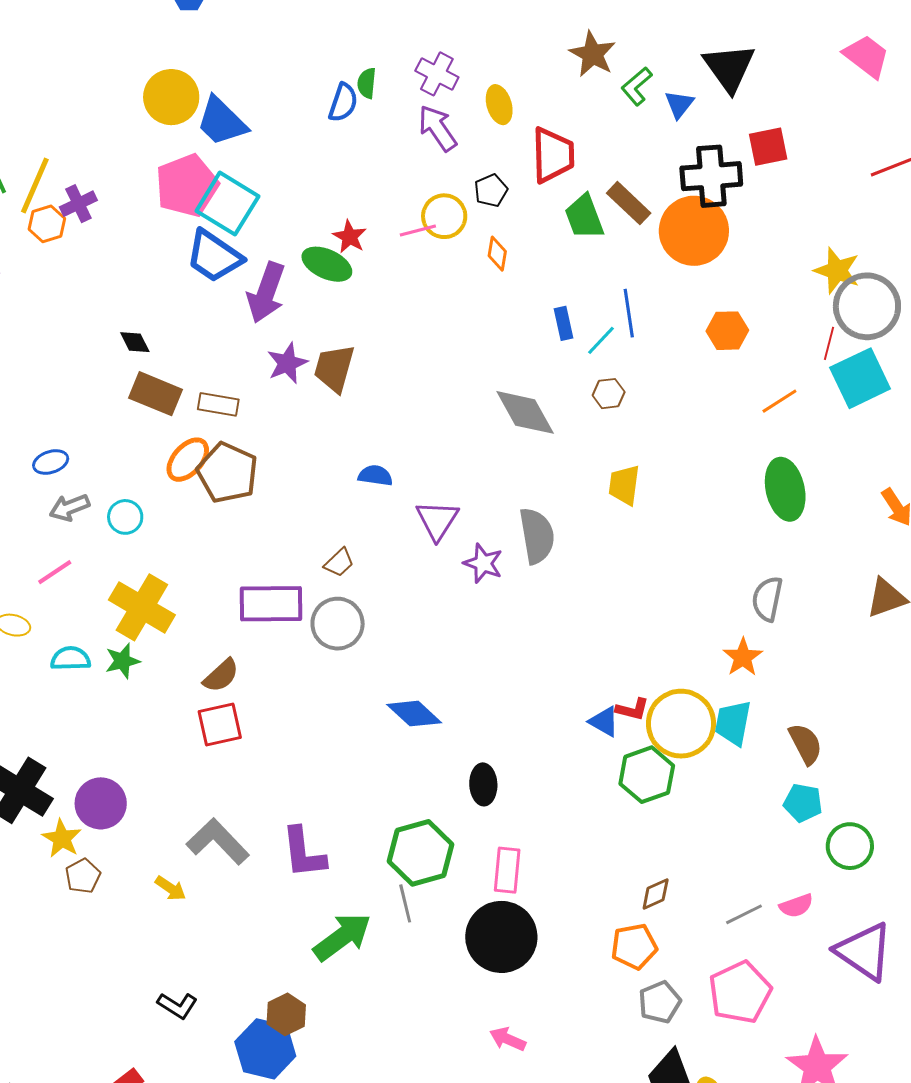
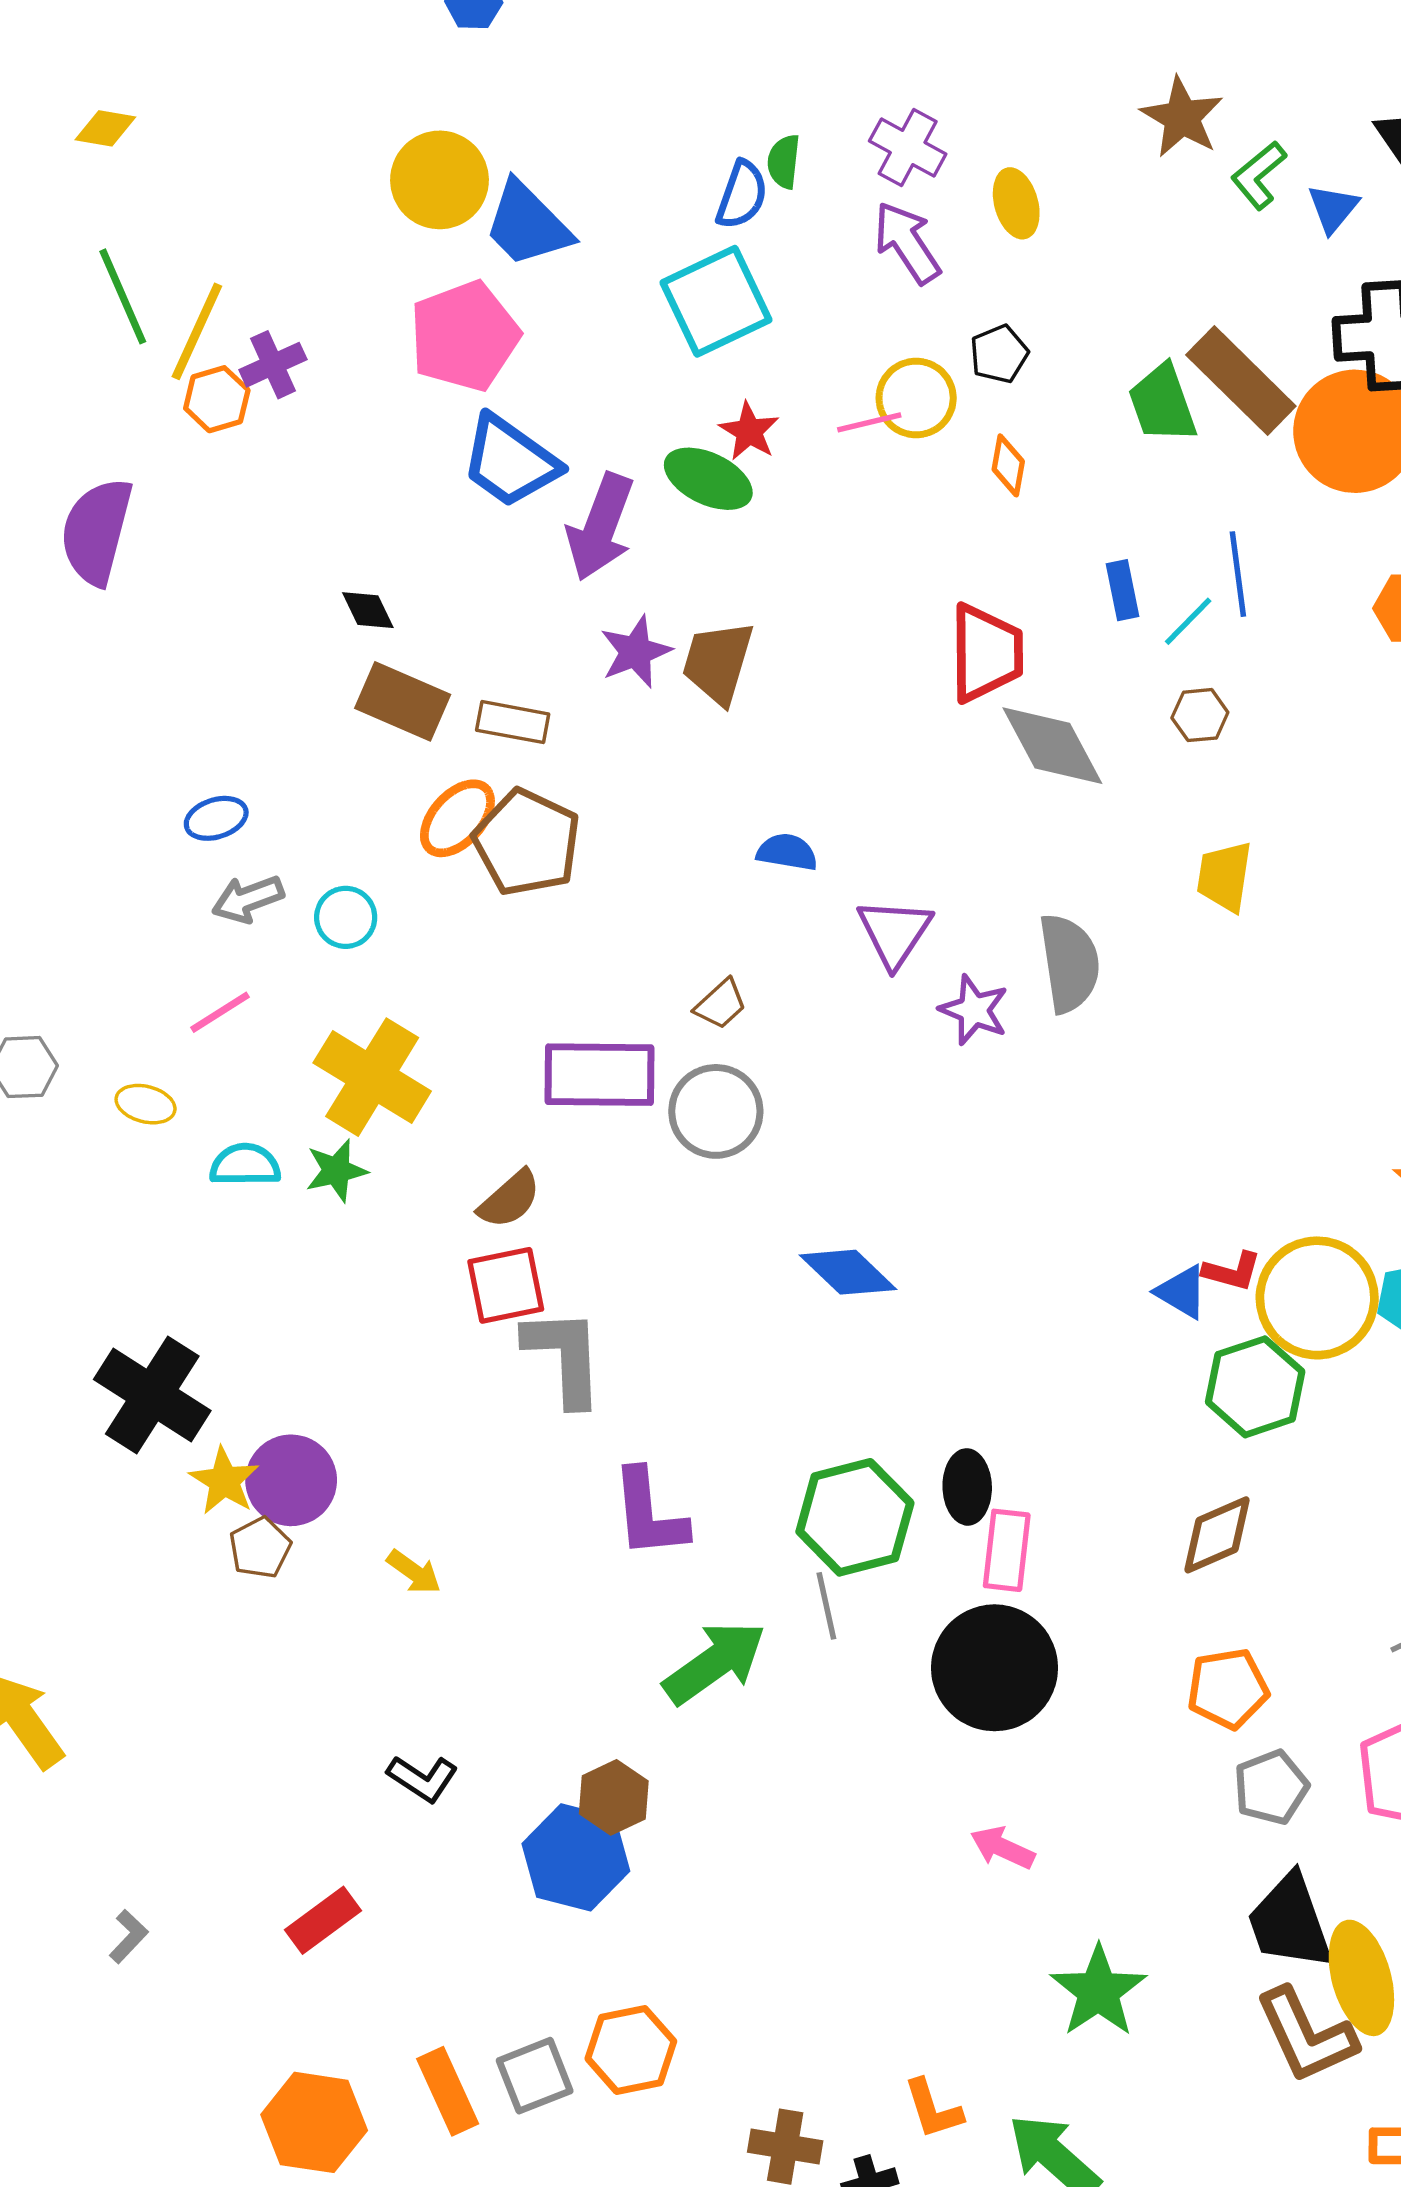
red trapezoid: (553, 155) -> (986, 653), moved
brown rectangle: (629, 203) -> (1241, 380), size x1.4
cyan square: (227, 204) -> (716, 301), moved, turned 32
black ellipse: (483, 784) -> (967, 1487), moved
purple circle: (101, 803) -> (291, 1480), moved
gray L-shape: (218, 842) -> (564, 1357), moved, turned 40
brown diamond: (656, 894) -> (1217, 1535), moved, size x1.4

